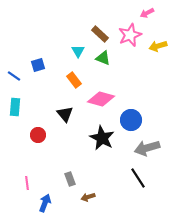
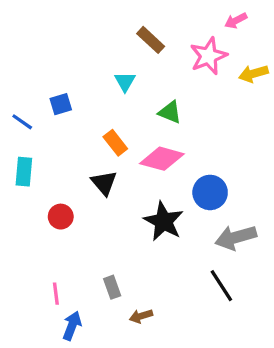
brown rectangle: (100, 34) -> (151, 40), moved
green triangle: (103, 58) -> (170, 112), moved
orange rectangle: (74, 80) -> (115, 143), moved
pink line: (27, 183) -> (56, 294), moved

